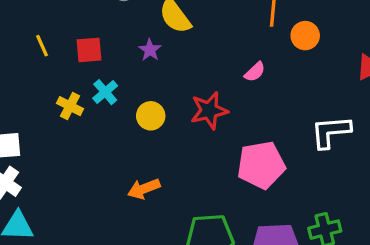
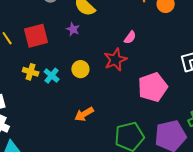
red square: (89, 50) -> (36, 36), size x1.4
pink semicircle: (255, 72) -> (130, 37), moved
cyan cross: (105, 92) -> (52, 76), moved

